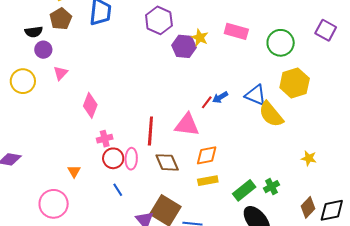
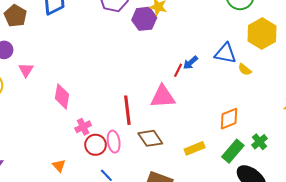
yellow semicircle: (271, 114) -> (245, 69), size x0.5
orange diamond: (207, 155) -> (229, 119), moved

